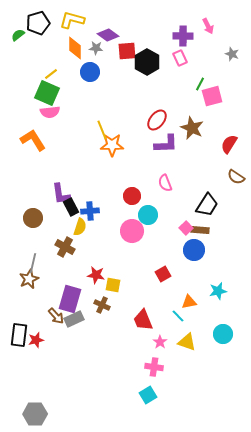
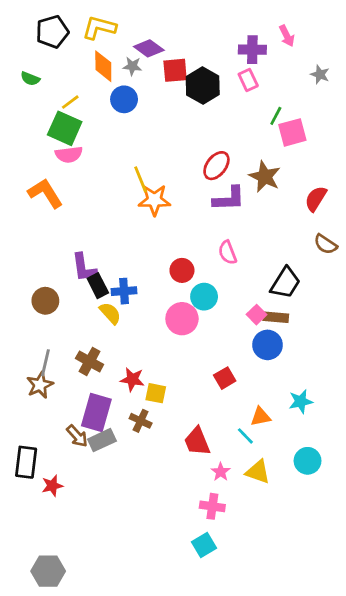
green semicircle: (18, 35) -> (30, 79), moved, turned -120
yellow semicircle: (80, 227) -> (110, 313), turned -60
brown cross: (65, 247) -> (90, 361), moved
red star: (36, 340) -> (52, 486), moved

